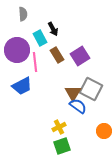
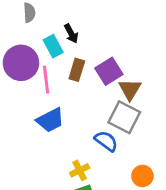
brown rectangle: (57, 55) -> (77, 70), turned 49
blue trapezoid: (22, 86) -> (50, 120), moved
brown triangle: (73, 93) -> (130, 89), moved

